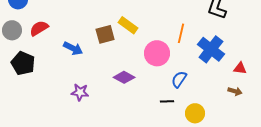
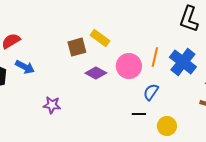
orange line: (181, 33) -> (155, 57), moved
blue arrow: (73, 48) -> (25, 67), moved
purple diamond: (124, 77) -> (96, 73), moved

